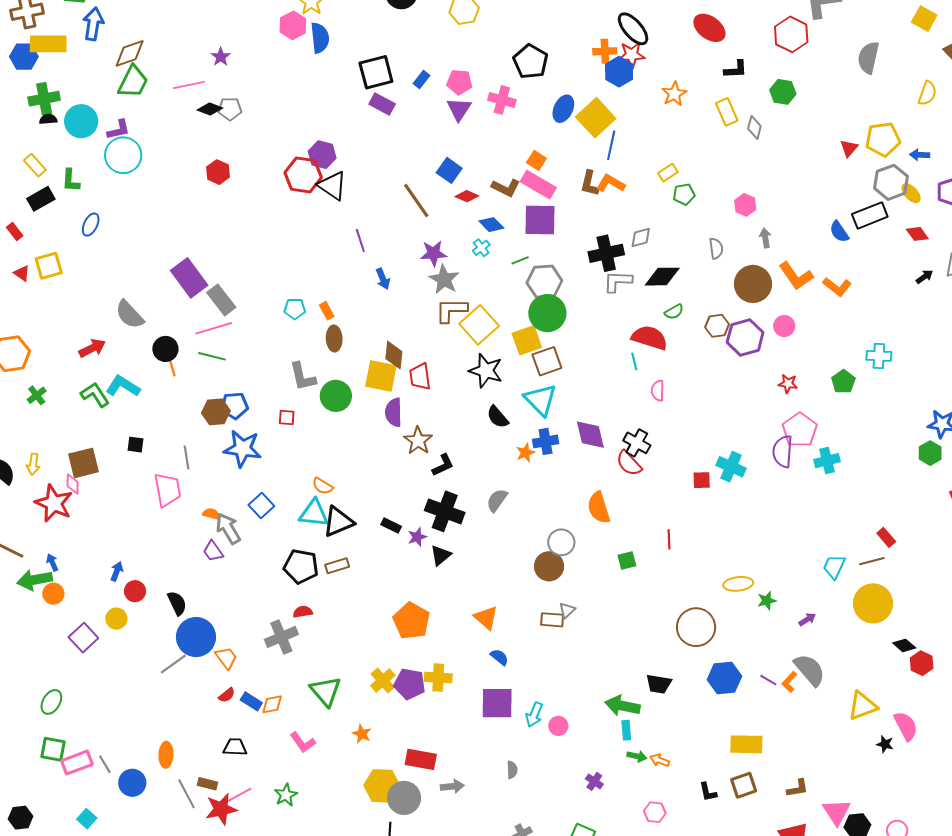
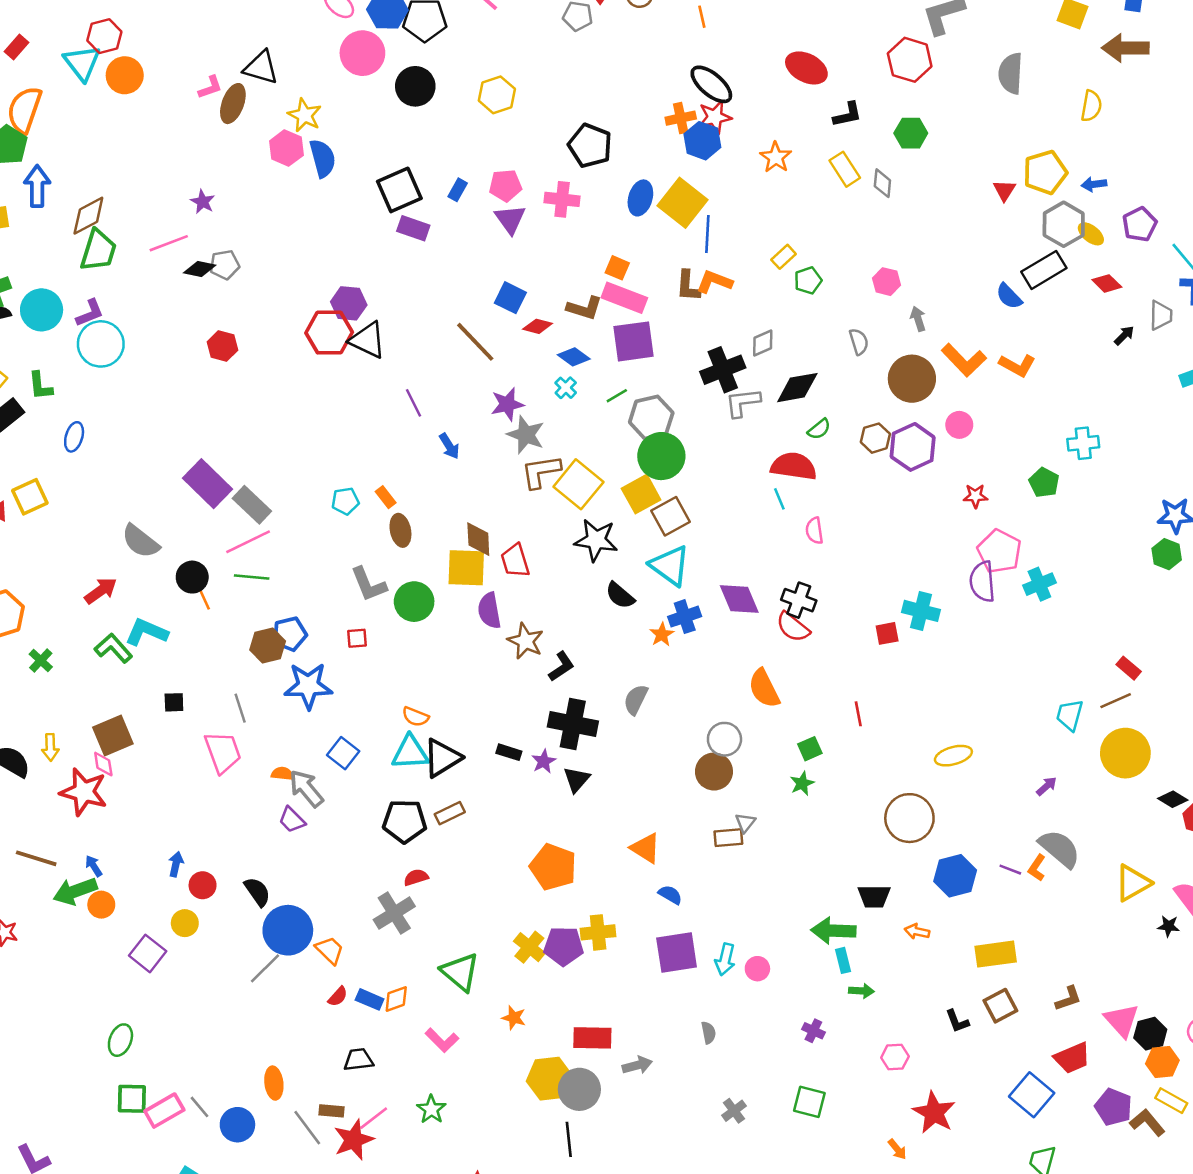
green star: (767, 601) -> (802, 783), moved
orange arrow: (660, 760) -> (917, 931), moved

